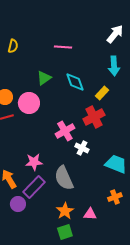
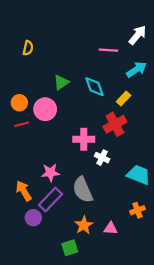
pink line: (63, 47) -> (108, 50), moved
cyan arrow: (114, 66) -> (136, 69), turned -120
pink cross: (65, 131) -> (84, 139), turned 30
green square: (65, 232) -> (70, 248), moved

